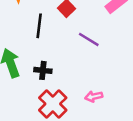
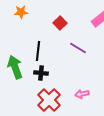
black line: (39, 26) -> (38, 51), moved

